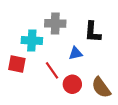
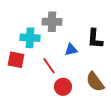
black L-shape: (93, 32) -> (95, 39), moved
red circle: (72, 84) -> (63, 87), moved

